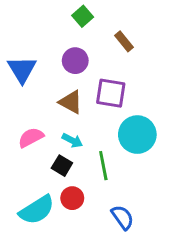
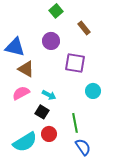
blue triangle: (22, 69) -> (15, 47), turned -45
brown triangle: (71, 102) -> (26, 69), moved
cyan circle: (137, 135) -> (93, 91), size x0.6
green line: (103, 166) -> (75, 123), moved

